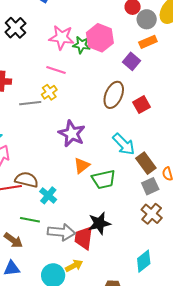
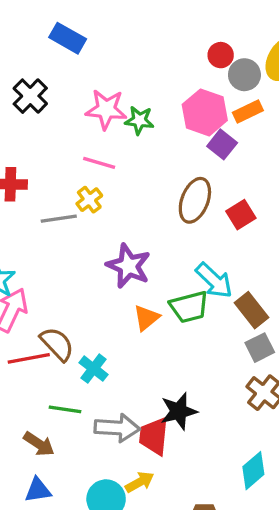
pink hexagon: (100, 38) -> (205, 112), moved
green trapezoid: (104, 179) -> (189, 307), moved
brown semicircle: (27, 180) -> (57, 344), turned 35

